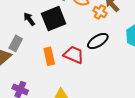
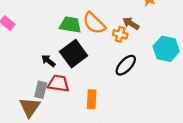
red trapezoid: (74, 55) -> (58, 83), moved
orange rectangle: (49, 56) -> (92, 99), moved, turned 30

